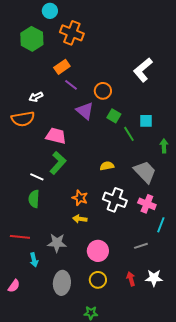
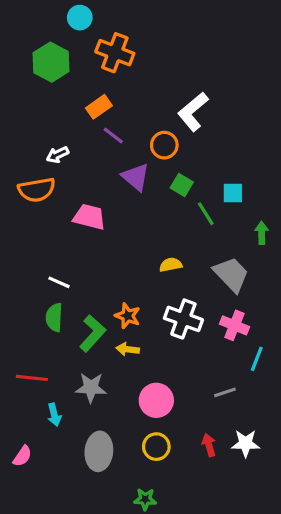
white L-shape: (143, 70) -> (193, 112), moved
green L-shape: (58, 163) -> (93, 333), moved

